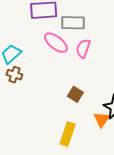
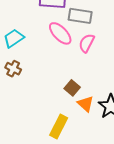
brown cross: (14, 75) -> (13, 69), moved
orange triangle: (102, 119) -> (86, 104), moved, turned -30

